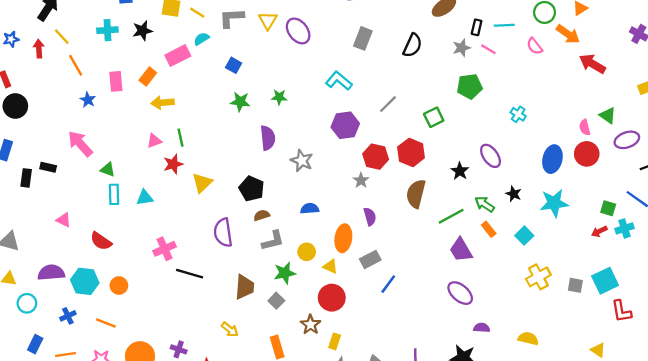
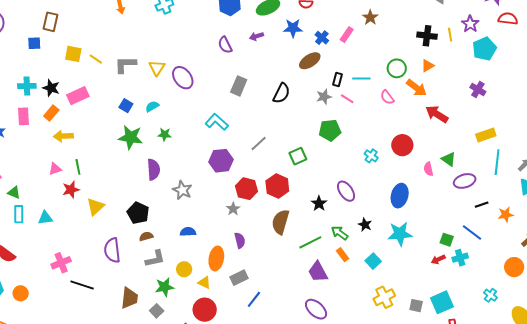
cyan cross: (107, 30) -> (27, 86), moved
black star: (142, 31) -> (51, 88), moved, turned 30
cyan semicircle: (201, 39) -> (152, 106), moved
green star: (240, 102) -> (131, 137), size x1.4
red circle: (587, 154) -> (402, 145), moved

